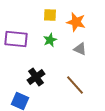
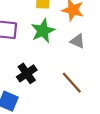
green star: (50, 40) -> (43, 31), size x1.5

